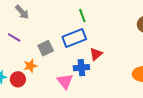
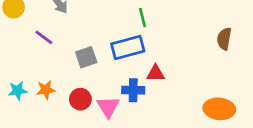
red triangle: (96, 54) -> (156, 73), turned 32
orange star: (30, 66) -> (46, 90), moved
red circle: (18, 79) -> (80, 99), moved

